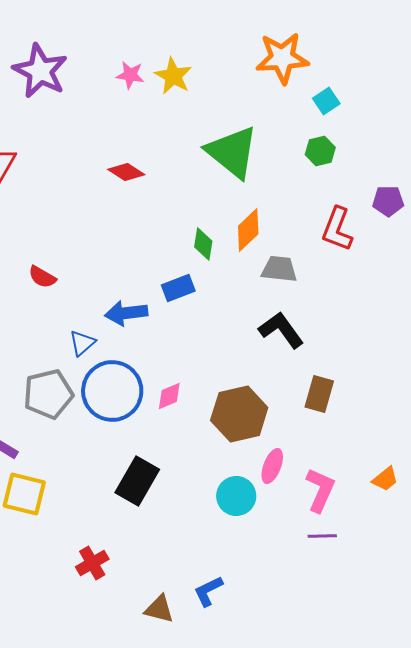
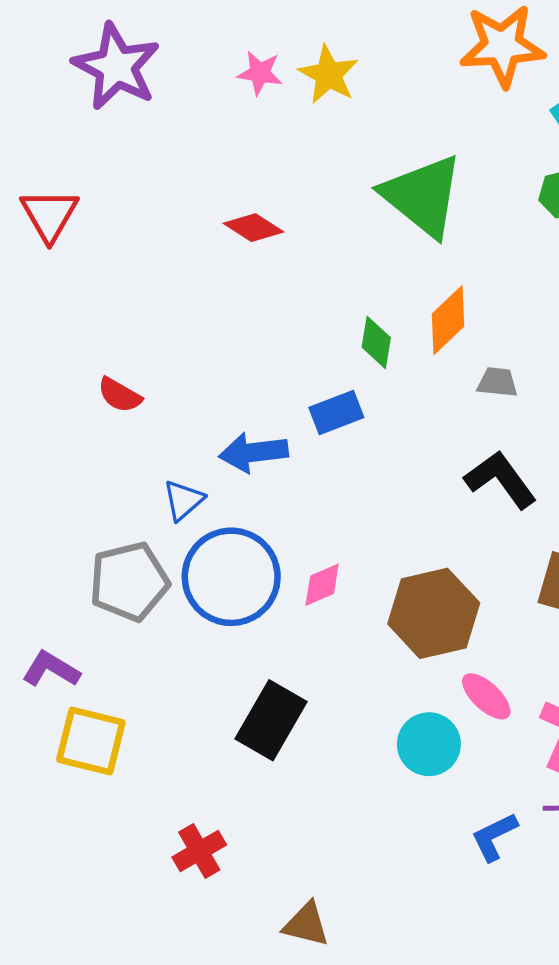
gray trapezoid: (279, 269) -> (497, 382), size x0.7
pink ellipse: (272, 466) -> (486, 696), turned -68
blue L-shape: (208, 591) -> (494, 837), moved

